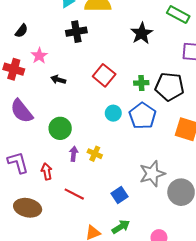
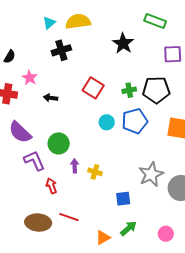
blue pentagon: (143, 116) -> (135, 121), turned 30
yellow cross: (95, 154) -> (95, 172), moved
purple L-shape: (18, 163) -> (34, 161), moved
red line: (74, 194) -> (69, 217), moved
blue square: (120, 195) -> (123, 199), turned 35

